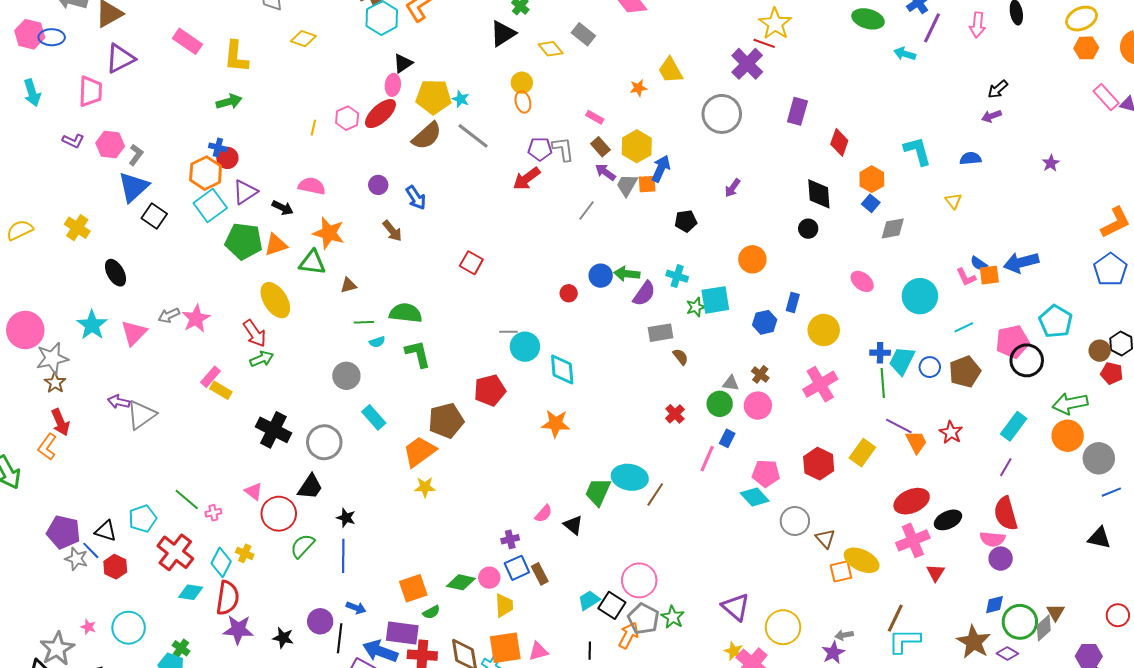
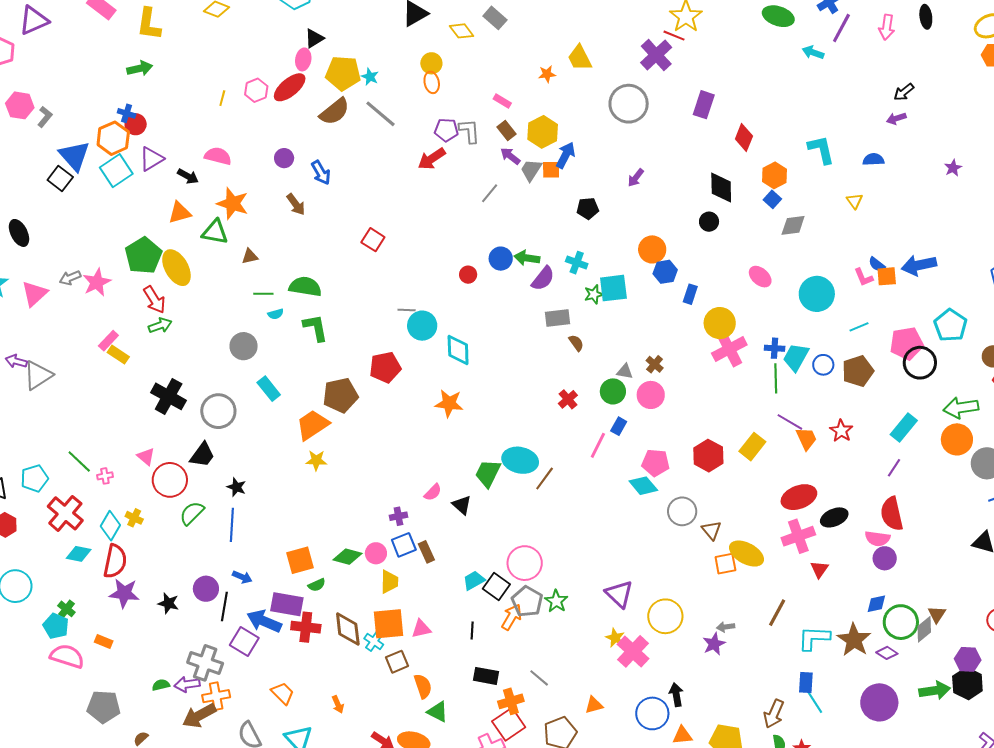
blue triangle: (133, 187) -> (74, 156), moved, turned -32
green pentagon: (244, 241) -> (143, 256), moved, turned 30
blue hexagon: (765, 322) -> (665, 272), moved
pink cross: (820, 384) -> (729, 349), moved
cyan L-shape: (904, 641) -> (814, 638), moved

